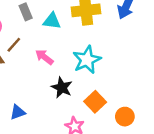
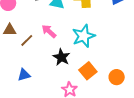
brown line: (14, 45) -> (27, 40), moved
orange circle: (125, 117) -> (117, 77), moved

